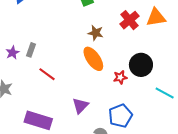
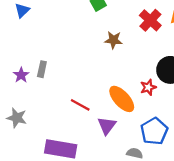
orange ellipse: (93, 59) -> (122, 99), moved
red line: (47, 74) -> (80, 105), moved

